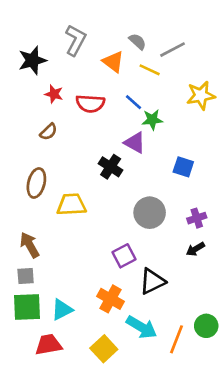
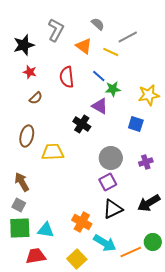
gray semicircle: (137, 41) -> (98, 24), moved
red star: (54, 94) -> (30, 72), moved
yellow star: (201, 95) -> (149, 95), moved
red semicircle: (90, 103) -> (67, 77), turned 80
black arrow: (195, 249) -> (149, 203), moved, size x1.6
purple square: (124, 256) -> (108, 182), moved
gray square: (26, 276) -> (19, 205), turned 32
cyan triangle: (62, 310) -> (46, 230), turned 36
orange line: (177, 339) -> (131, 252), turned 45

